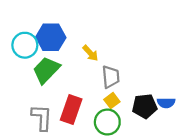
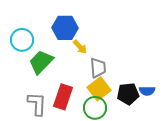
blue hexagon: (51, 37) -> (65, 28), moved
yellow square: (112, 101) -> (99, 89), size x1.6

